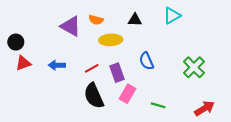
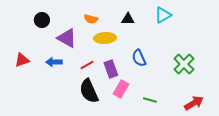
purple triangle: (71, 26) -> (67, 38), moved
black circle: (16, 42) -> (42, 20), moved

